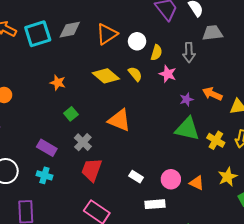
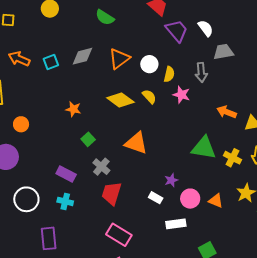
cyan square: (38, 34) -> (51, 62), size x0.6
purple star: (186, 99) -> (171, 180), moved

